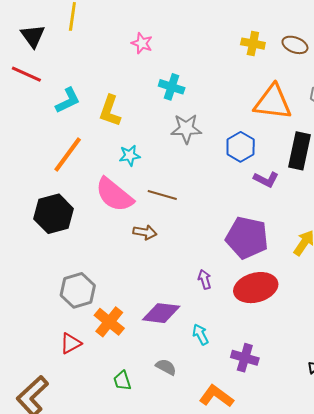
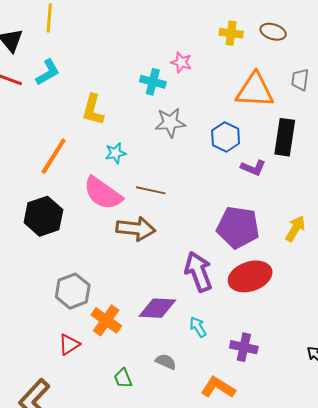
pink star: (142, 43) -> (181, 62), moved
cyan L-shape: (68, 100) -> (48, 72), moved
brown arrow: (145, 232) -> (136, 229), size x1.6
purple arrow: (205, 279) -> (198, 272), size x2.0

